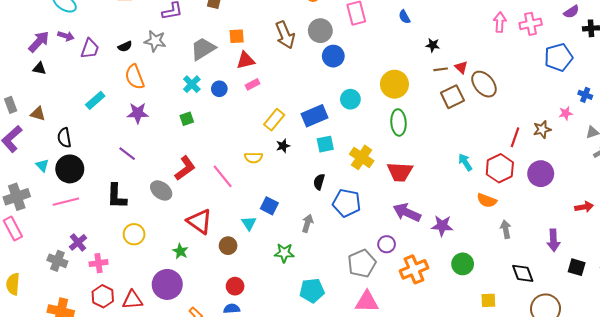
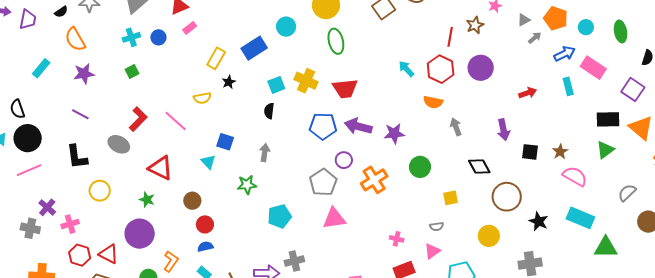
cyan cross: (192, 84) -> (131, 37), turned 36
cyan square: (325, 144) -> (276, 85), moved
blue pentagon: (347, 203) -> (323, 126), moved
brown circle: (228, 246) -> (192, 201), moved
red triangle: (132, 300) -> (109, 254), turned 40

